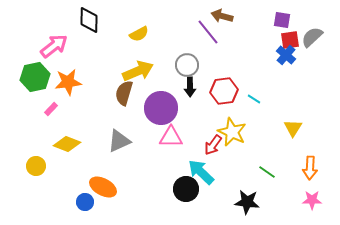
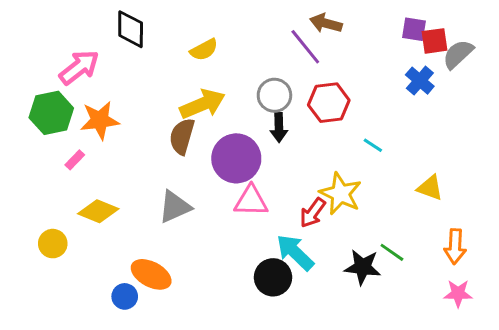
red square: (290, 40) -> (435, 41), moved
red hexagon: (224, 91) -> (329, 103), moved
yellow triangle: (293, 128) -> (430, 188), turned -42
black star: (247, 202) -> (363, 267), moved

